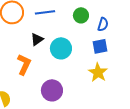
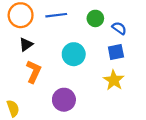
blue semicircle: (103, 24) -> (119, 28), turned -72
black triangle: (37, 39) -> (26, 44), moved

